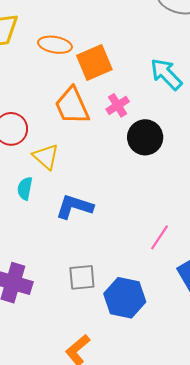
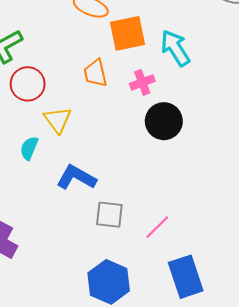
cyan arrow: (166, 74) -> (175, 48), moved
orange trapezoid: (72, 106) -> (95, 73), size x0.7
gray square: (82, 277) -> (109, 215), moved

